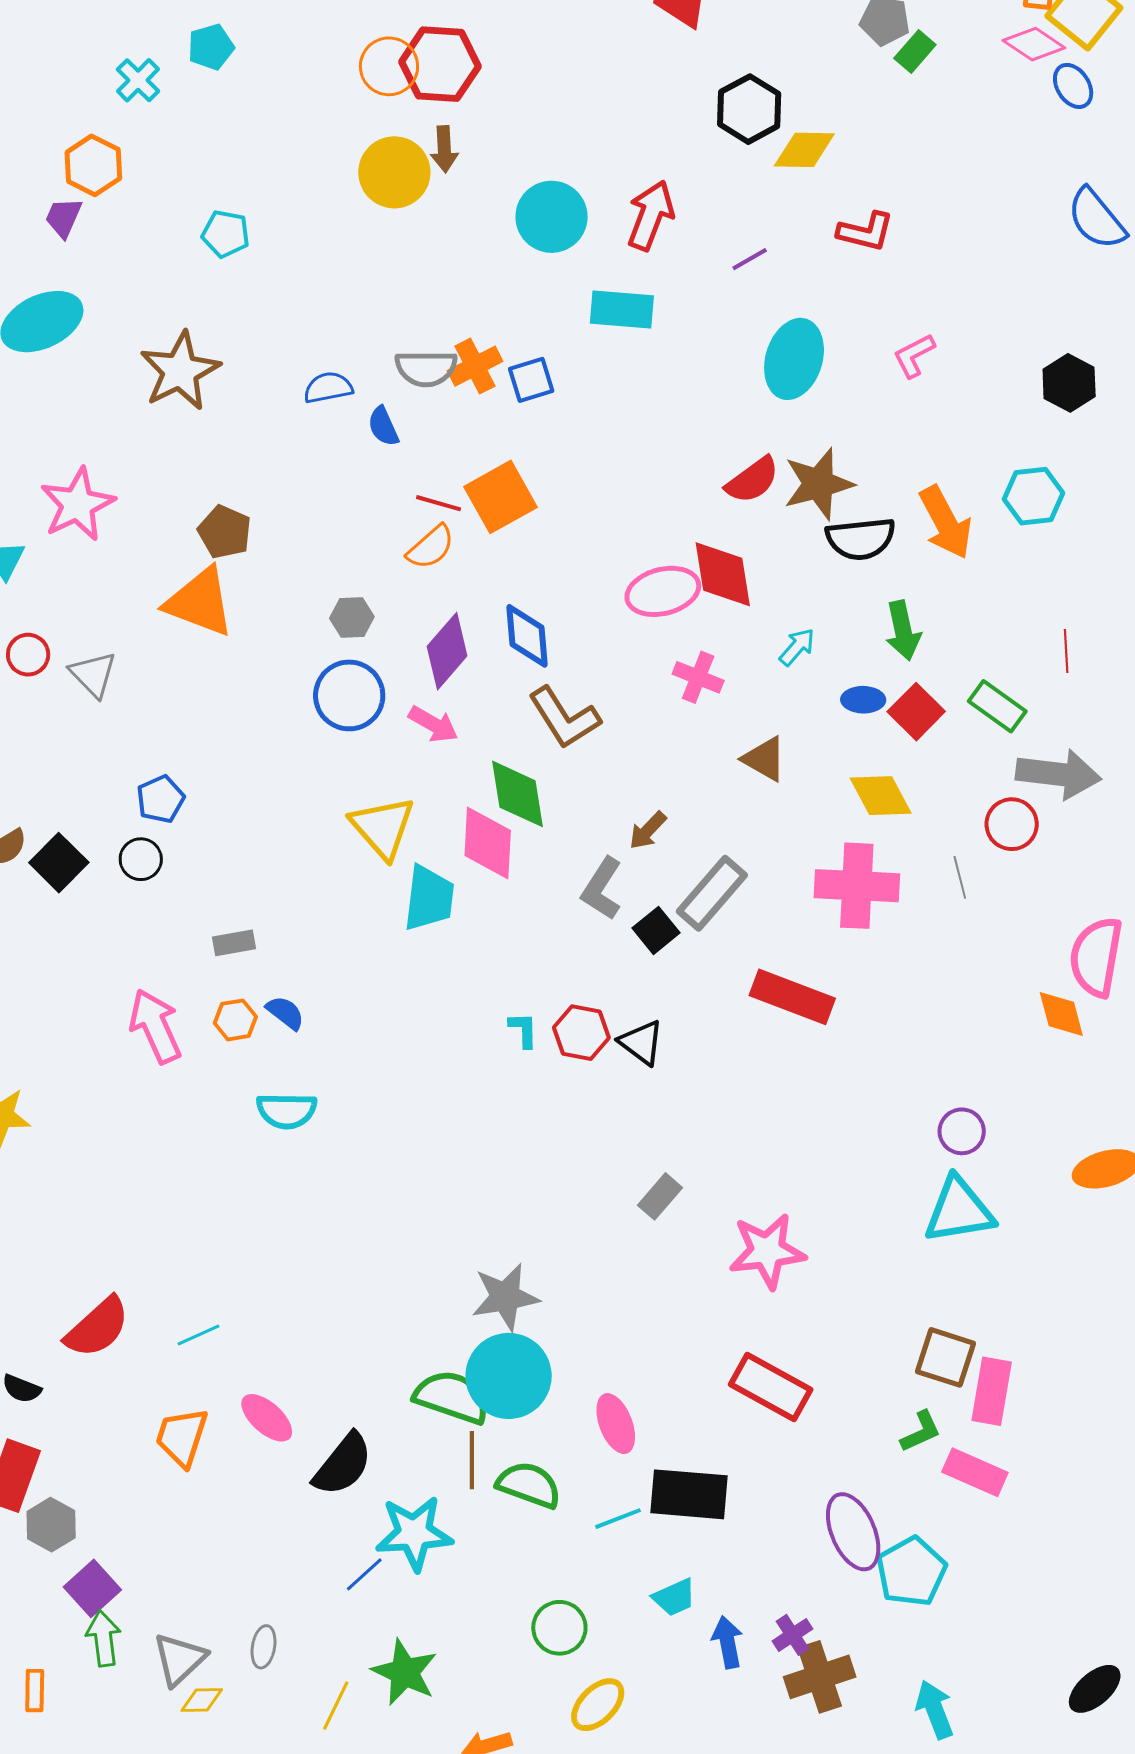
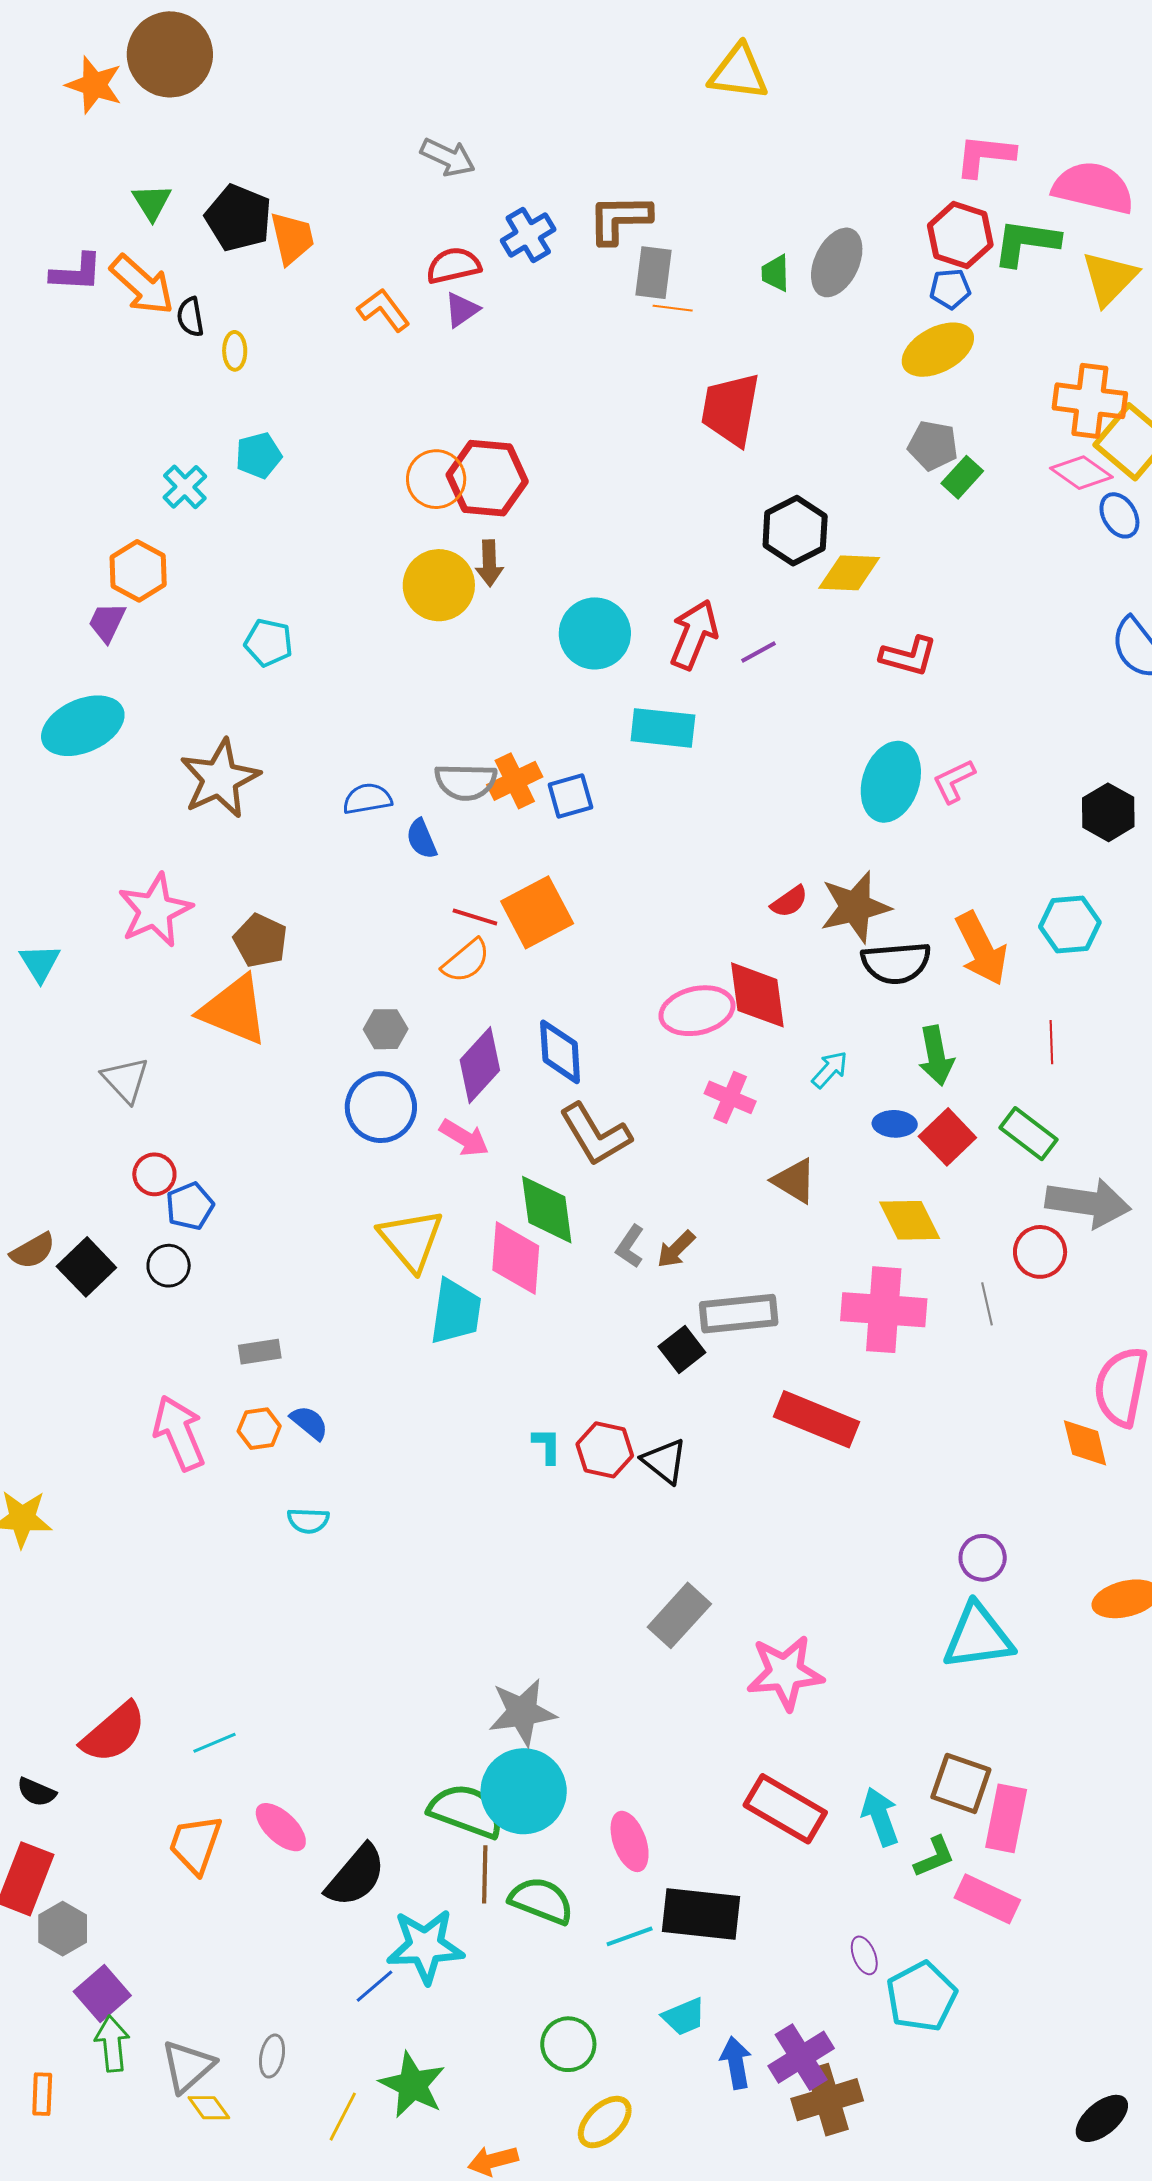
purple line: (750, 259) -> (759, 652), moved
cyan ellipse: (794, 359) -> (891, 782), moved
red semicircle: (752, 480) -> (789, 902), size x0.7
pink star: (78, 504) -> (155, 910), moved
red line: (1066, 651) -> (1051, 1042), moved
red circle: (28, 655) -> (154, 1174), moved
gray L-shape: (602, 889) -> (630, 1246), moved, size x0.7
gray rectangle: (712, 893) -> (739, 1314), turned 42
cyan semicircle: (287, 1111) -> (308, 1521), size x0.7
gray rectangle: (660, 1196) -> (679, 1615), size x1.4
purple ellipse: (853, 1532) -> (864, 1955), size x0.5
purple cross: (792, 1635) -> (801, 2057), size x1.6
yellow diamond: (202, 1700) -> (209, 2108), turned 54
cyan arrow: (935, 1709) -> (880, 1817), moved

